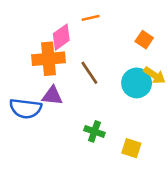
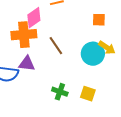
orange square: (144, 40) -> (99, 20), turned -32
yellow square: (131, 148) -> (88, 94), moved

